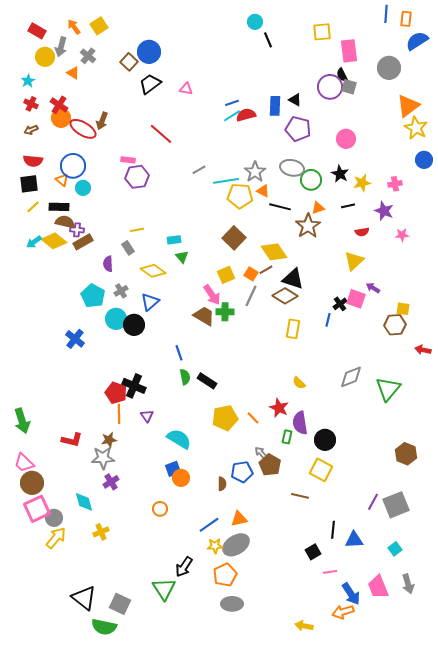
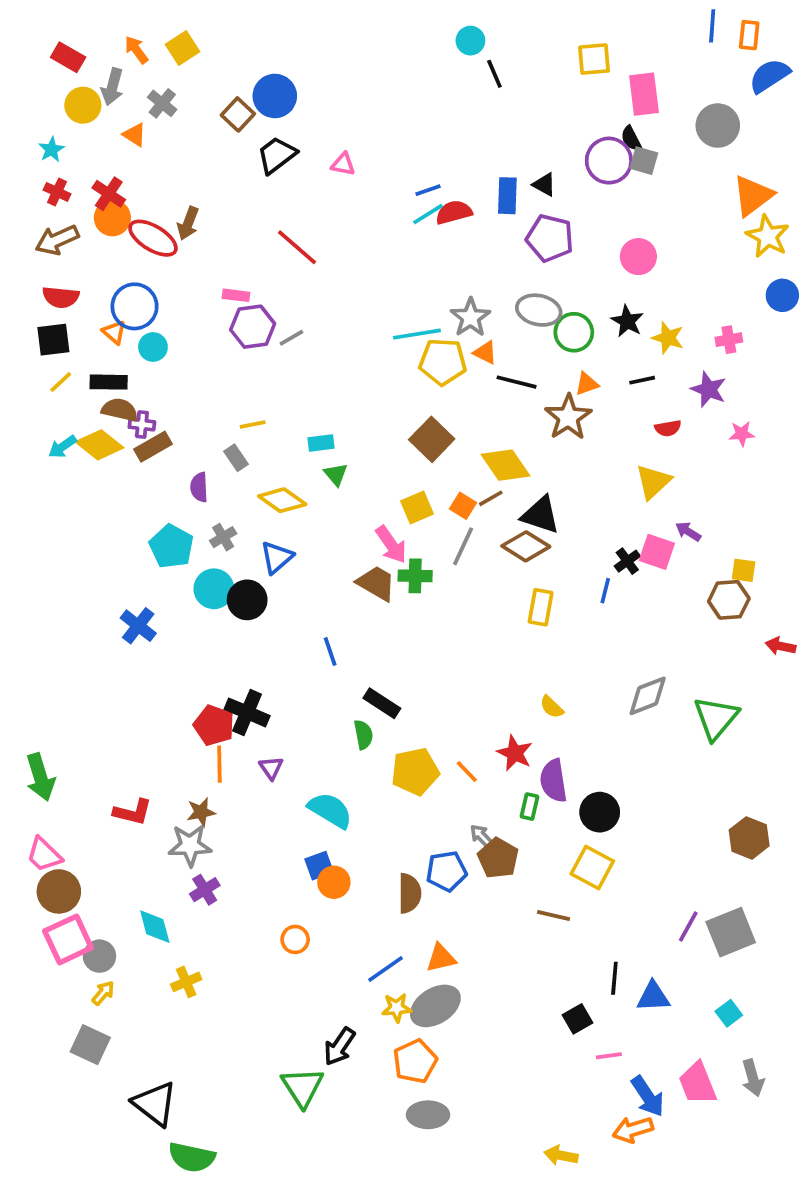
brown arrow: (31, 130) -> (57, 240), size x1.6
gray line: (199, 170) -> (291, 338), moved
yellow star: (362, 183) -> (668, 338), turned 30
green semicircle: (185, 377) -> (363, 735), moved
brown semicircle: (222, 484) -> (410, 893), size x1.5
yellow arrow: (56, 538) -> (103, 993), size x0.6
gray square: (120, 604) -> (90, 1045), moved

